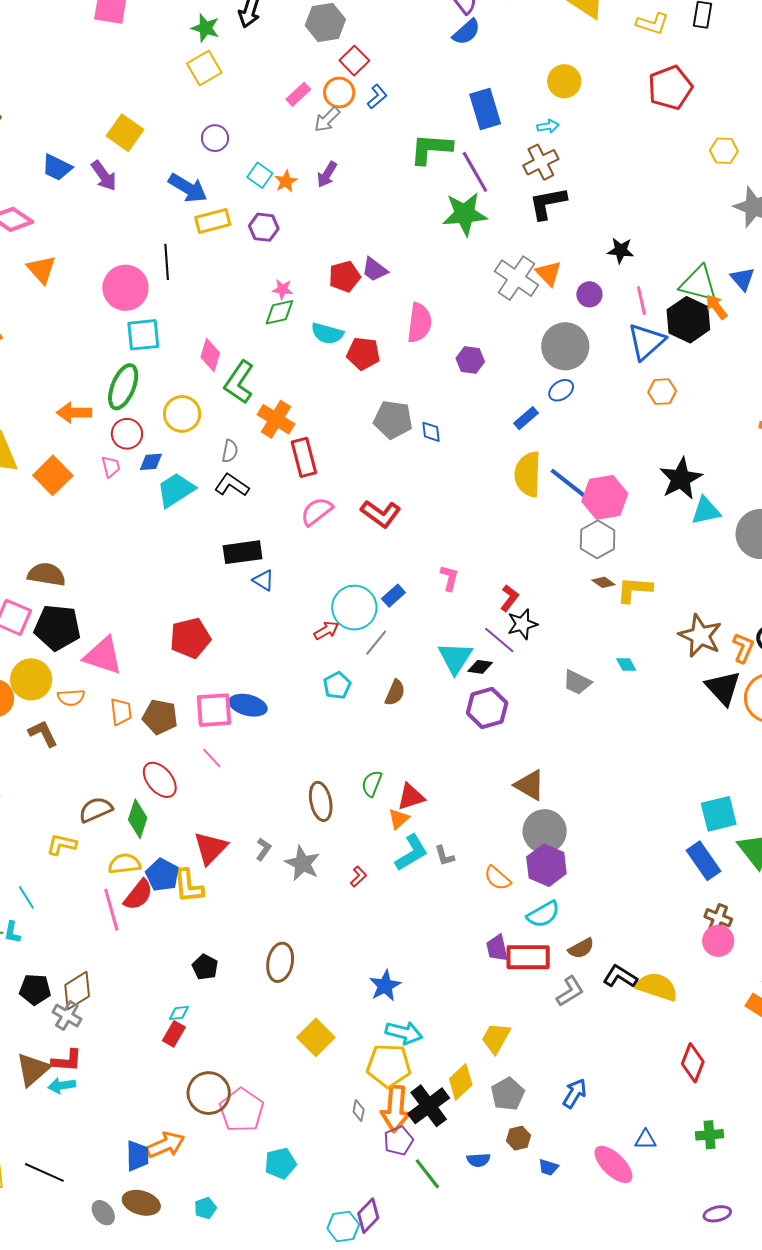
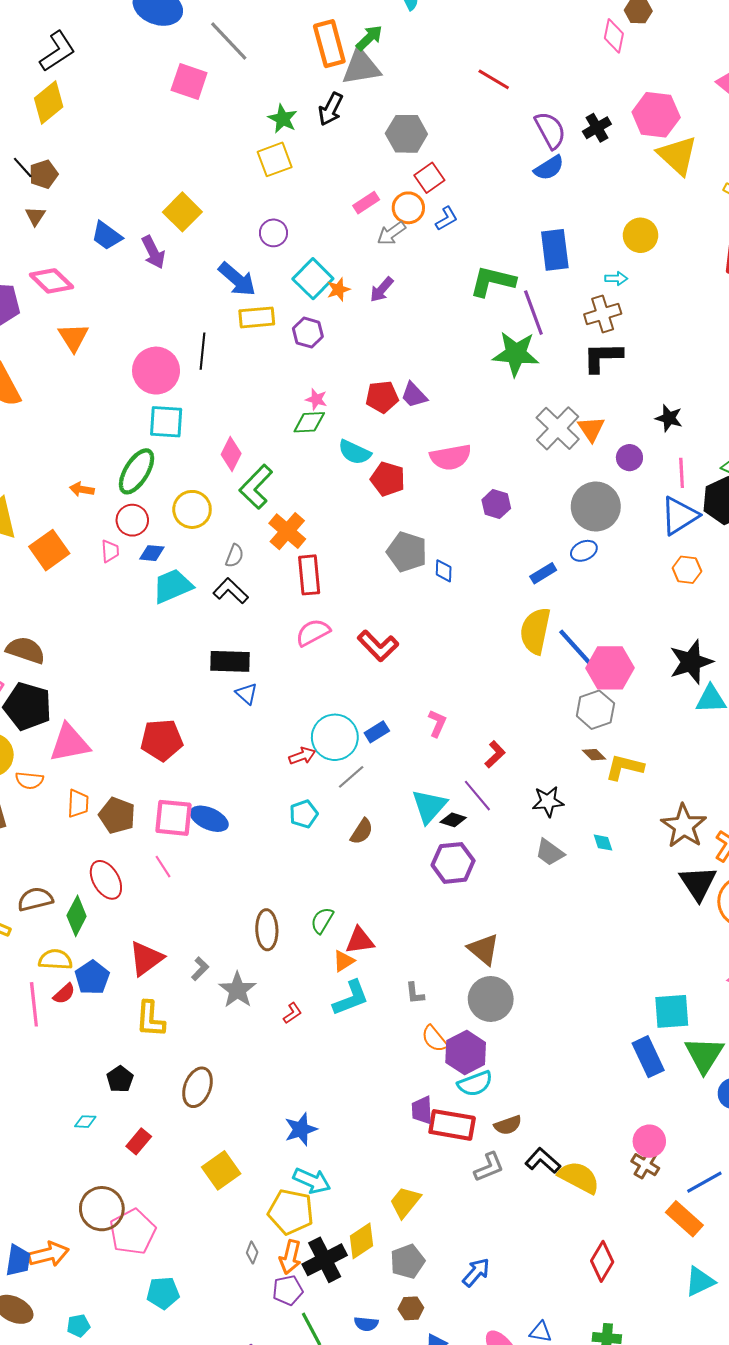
cyan square: (260, 175) -> (313, 279), size x1.5
pink semicircle: (419, 323) -> (451, 457), turned 63
orange arrow: (74, 413) -> (82, 489), size x0.7
black star: (522, 624) -> (548, 801), moved
pink triangle: (103, 656) -> (70, 743), turned -39
gray L-shape: (444, 856) -> (415, 993), moved
purple hexagon: (546, 865) -> (466, 1053), moved
yellow L-shape: (188, 886) -> (150, 1019), moved
red semicircle: (138, 895) -> (64, 994), size x0.7
brown cross: (718, 918) -> (645, 1165), moved
red rectangle: (174, 1034) -> (139, 1141), moved
orange arrow: (396, 1109) -> (290, 1257), size x0.7

